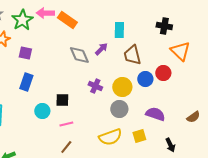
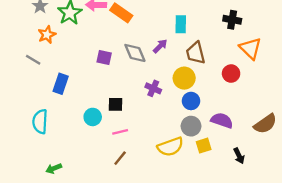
purple square: (25, 53) -> (104, 57), moved
blue circle: (145, 79) -> (191, 101), moved
blue rectangle: (26, 82) -> (61, 84), moved
yellow circle: (122, 87) -> (184, 78), moved
gray circle: (119, 109) -> (191, 126), moved
brown semicircle: (193, 117) -> (265, 124), size x1.5

